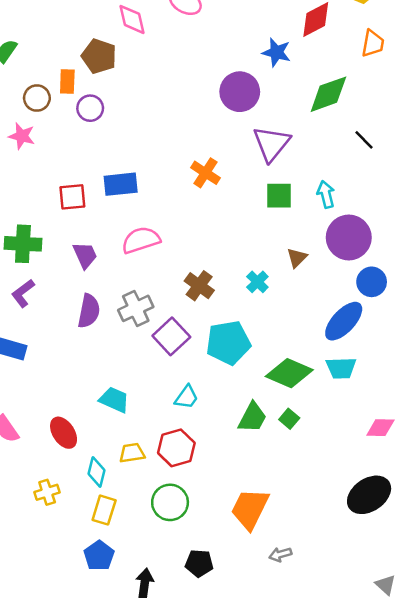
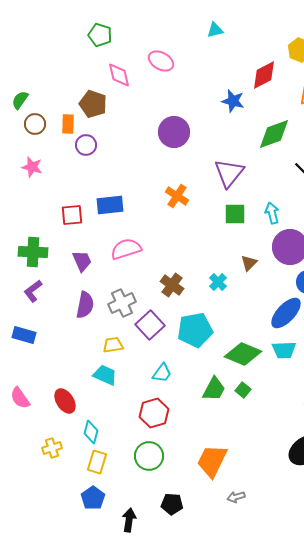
purple circle: (240, 92) -> (174, 132), moved
brown circle: (37, 98) -> (35, 124), moved
yellow trapezoid: (132, 453) -> (113, 345), moved

